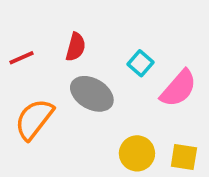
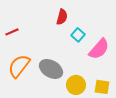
red semicircle: (76, 47) -> (62, 17), moved
gray ellipse: (92, 94) -> (51, 69), moved

